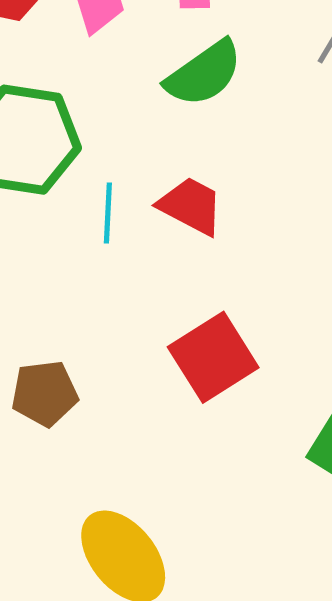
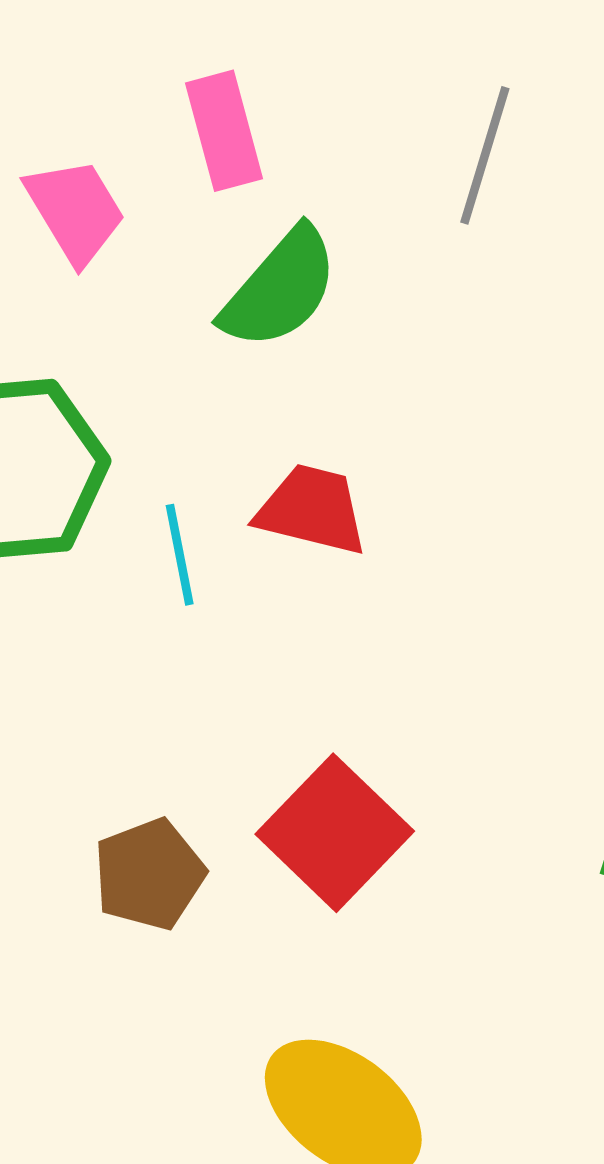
red square: (213, 357) -> (335, 833), moved

